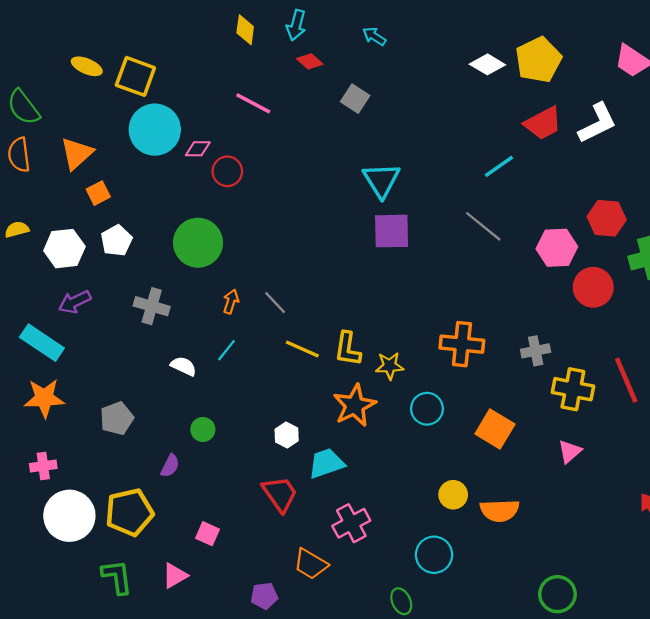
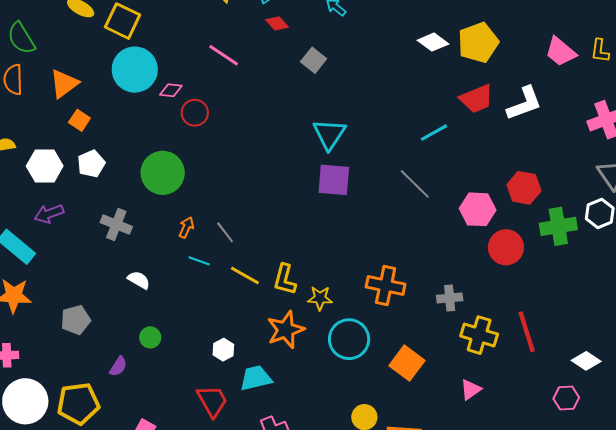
orange square: (98, 193) -> (79, 120), turned -35
cyan line: (226, 350) -> (199, 261), moved, turned 65
cyan circle: (427, 409) -> (349, 339), size x1.4

